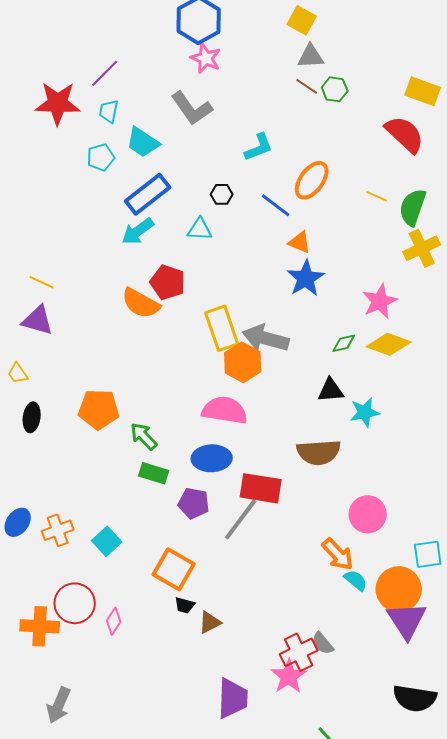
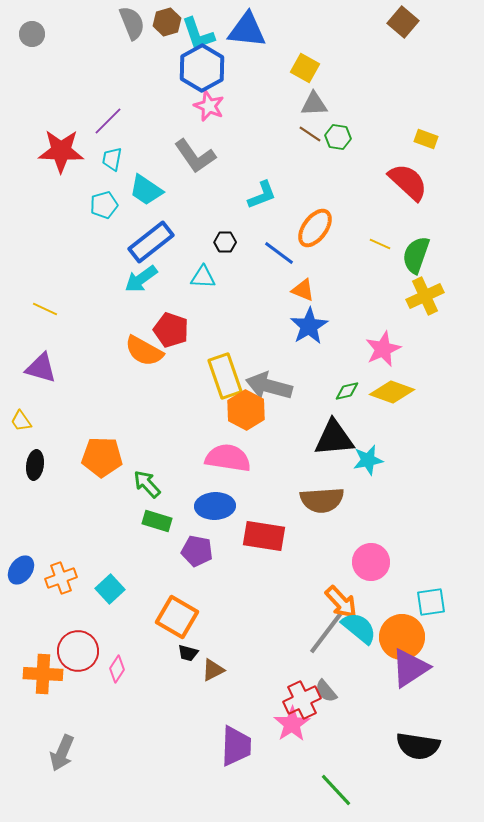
yellow rectangle: (423, 91) -> (426, 139), size x0.7
yellow line: (42, 282) -> (45, 309), moved
black triangle: (331, 390) -> (334, 438), size x1.5
gray line: (241, 519) -> (326, 633), moved
cyan semicircle: (356, 580) -> (359, 628), size x1.5
purple triangle: (407, 620) -> (410, 668), turned 30

